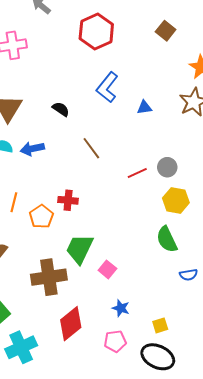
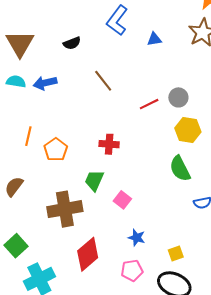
black semicircle: (61, 109) -> (72, 43), turned 126
red cross: (68, 200) -> (109, 144), moved
green trapezoid: (80, 249) -> (94, 180), size x0.7

